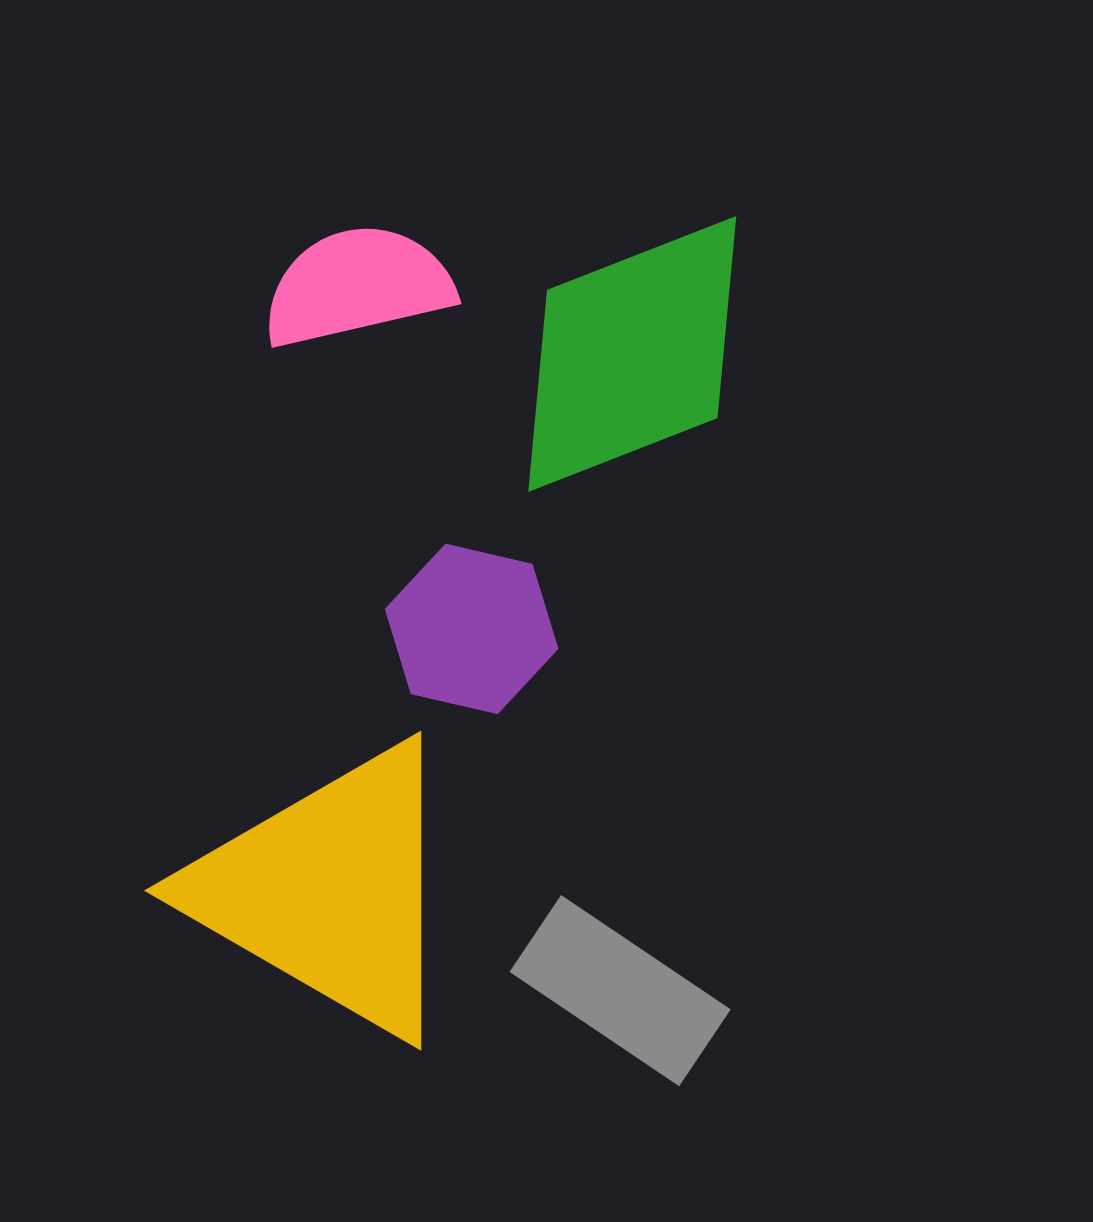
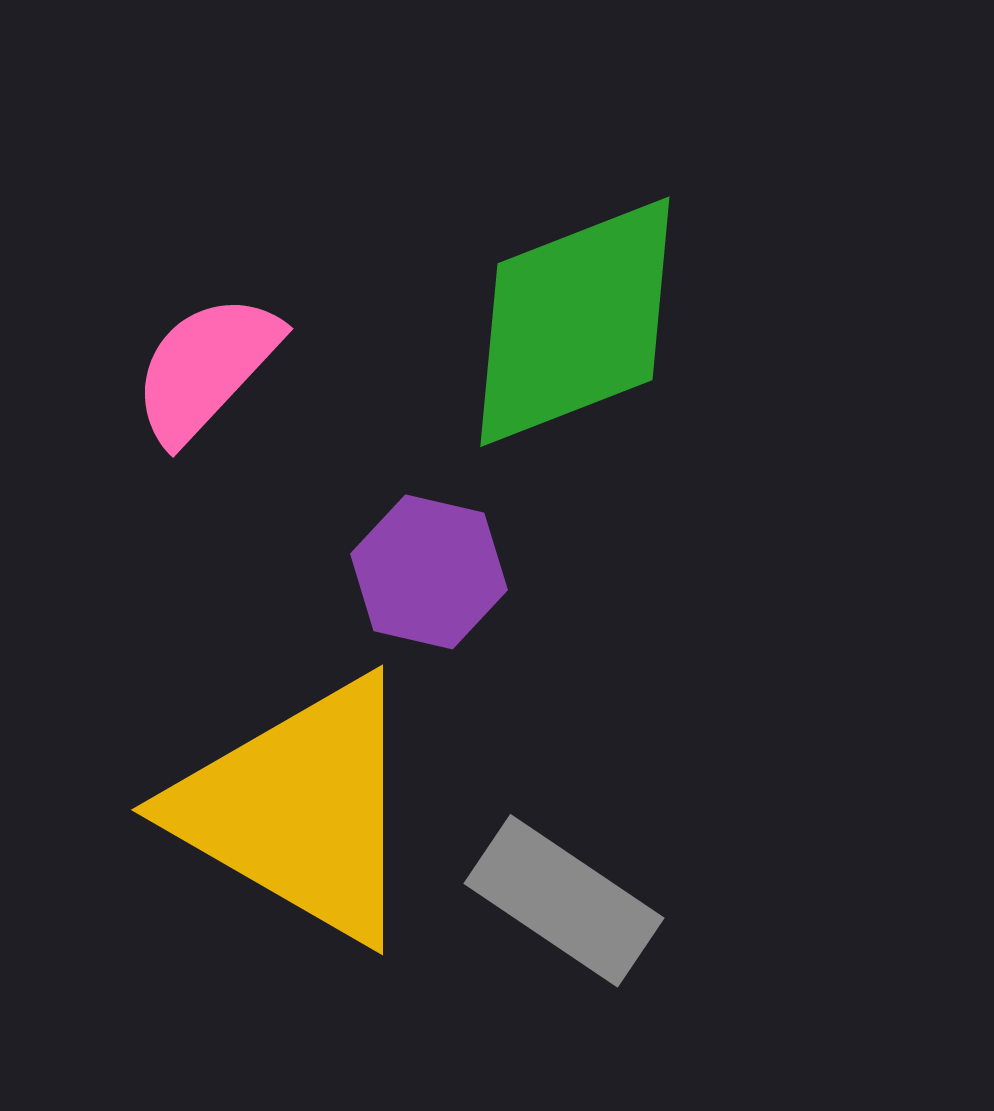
pink semicircle: (357, 286) -> (206, 368), moved, turned -34

